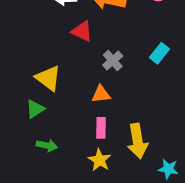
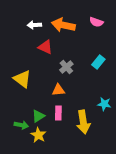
green triangle: (35, 109) -> (38, 116), moved
yellow star: (100, 160) -> (38, 135), moved
cyan star: (168, 169) -> (104, 104), moved

